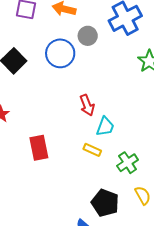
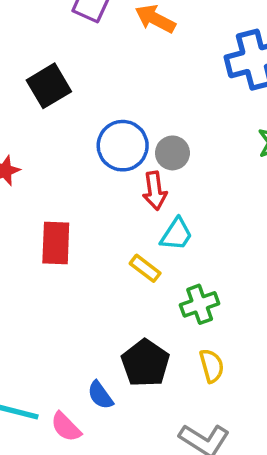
gray circle: (88, 36) -> (172, 153), moved
blue circle: (60, 53) -> (123, 146), moved

